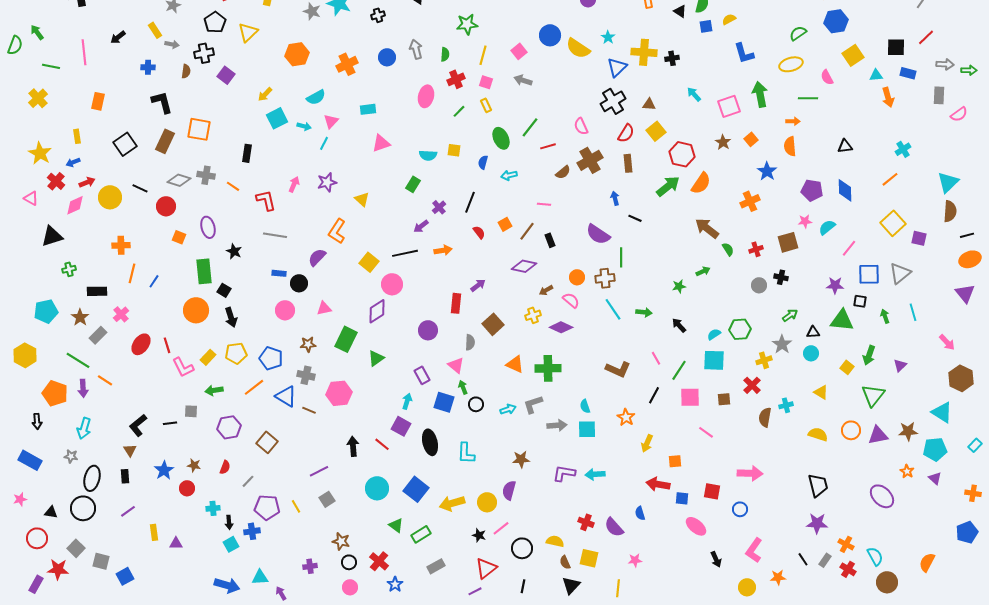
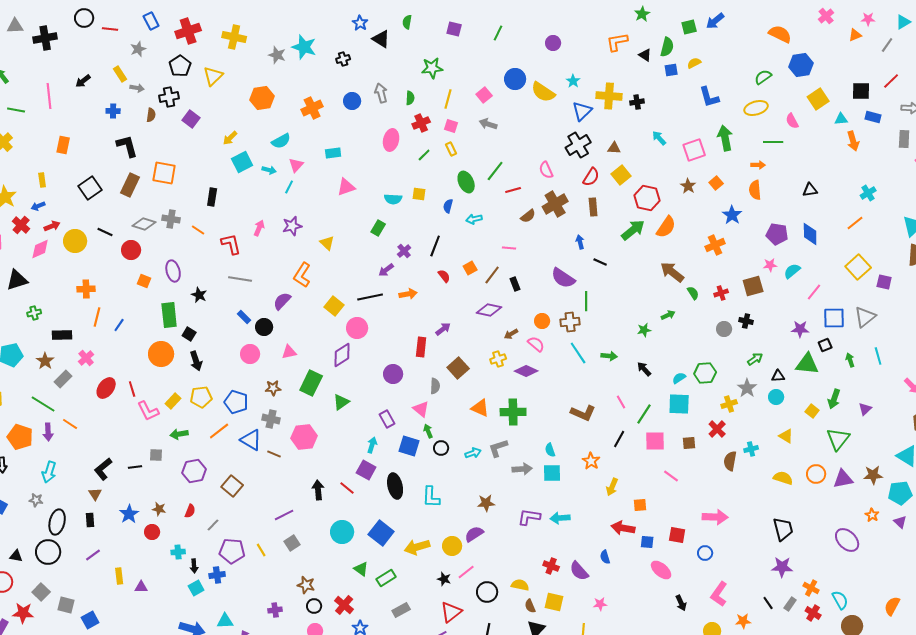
blue rectangle: (279, 273) -> (244, 317), turned 40
black square: (860, 301) -> (825, 345), turned -32
purple semicircle: (509, 490) -> (474, 534), turned 42

